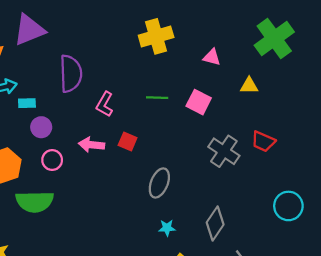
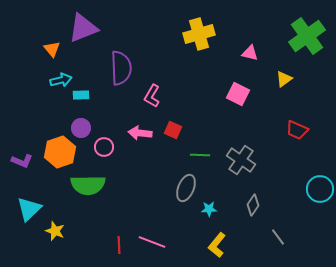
yellow triangle: (249, 86) -> (284, 79), turned -36
green line: (157, 98) -> (200, 155), moved
purple circle: (41, 127) -> (81, 128), moved
gray cross: (224, 151) -> (241, 160), moved
gray ellipse: (159, 183) -> (186, 188), moved
gray diamond: (215, 223) -> (253, 205), size x0.7

